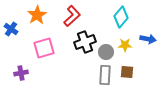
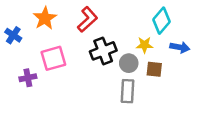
cyan diamond: (121, 17) -> (162, 21), moved
yellow star: (125, 45) -> (145, 45), moved
brown square: (127, 72) -> (154, 69), moved
purple cross: (21, 73) -> (28, 78), moved

